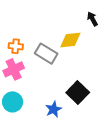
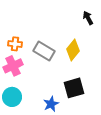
yellow diamond: (70, 40) -> (73, 50), moved, turned -45
black square: (78, 92) -> (74, 88), turned 30

